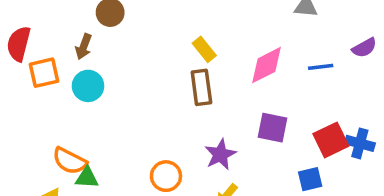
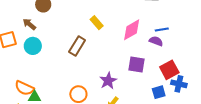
brown arrow: (84, 47) -> (29, 24), turned 112
purple semicircle: (364, 48) -> (156, 41), moved, turned -128
brown rectangle: (201, 87) -> (77, 46), moved, turned 42
blue cross: (360, 143) -> (179, 84), moved

